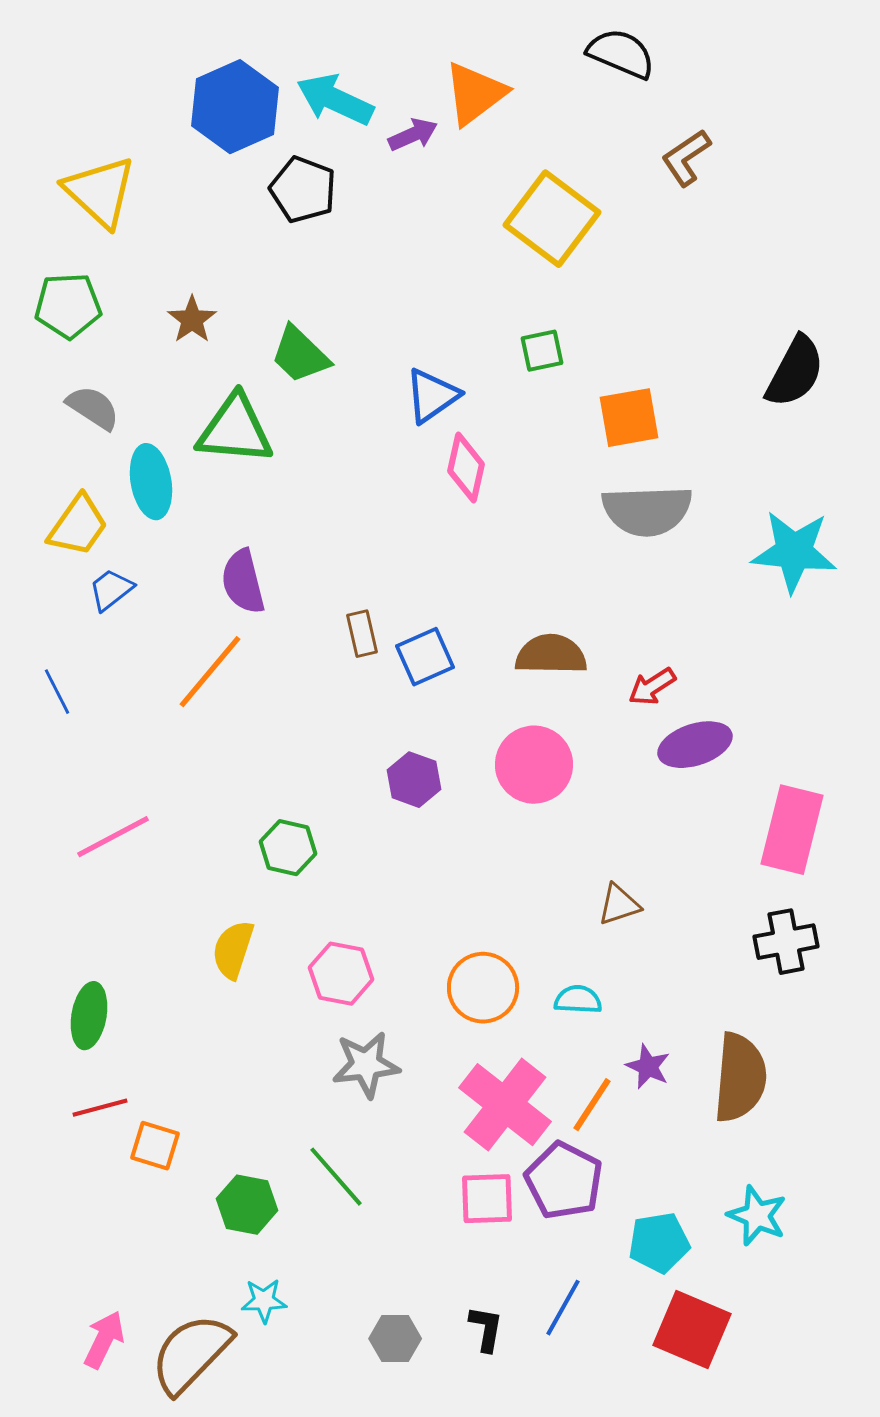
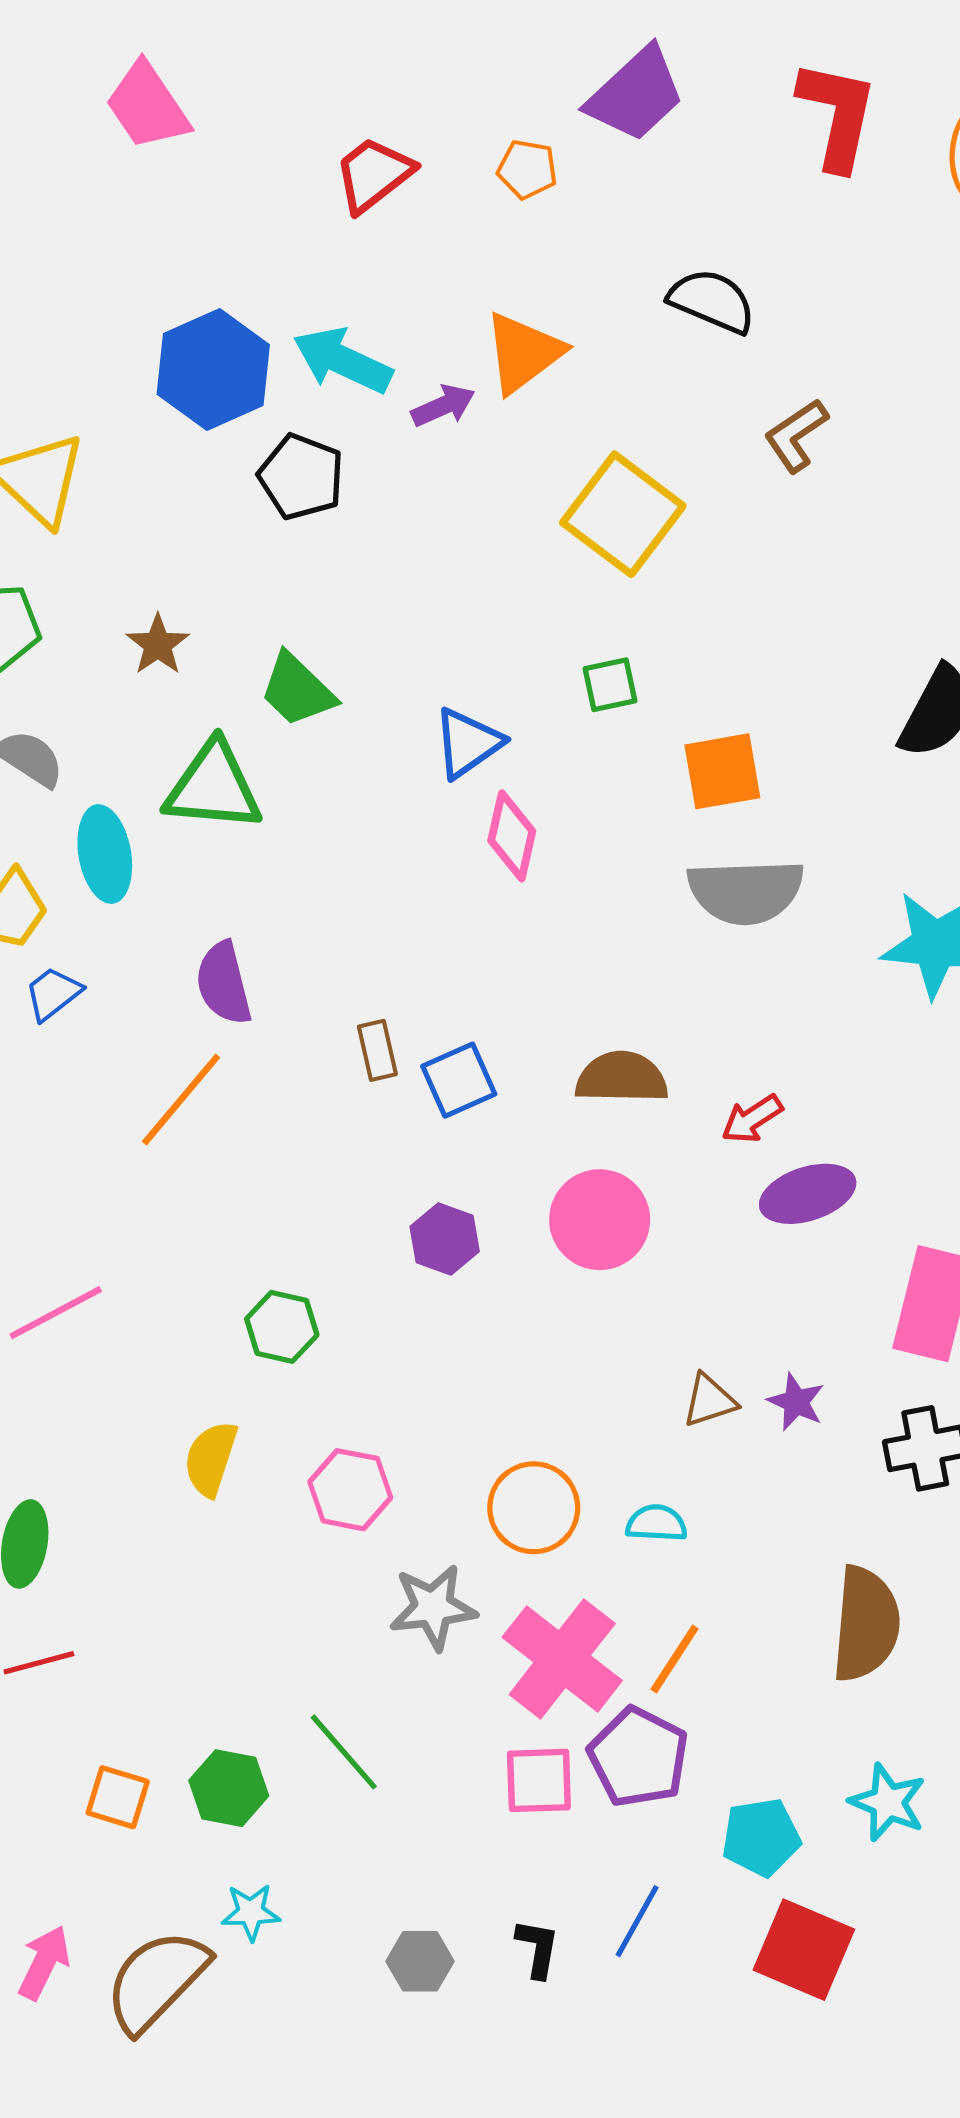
gray star: (366, 1065) -> (433, 1607), moved
purple star: (648, 1067) -> (796, 1402), moved
orange square: (155, 1146) -> (118, 1797), moved

